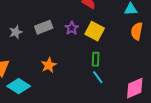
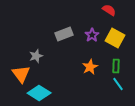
gray star: (16, 32) -> (36, 56), moved
orange star: (49, 65) -> (90, 67), moved

